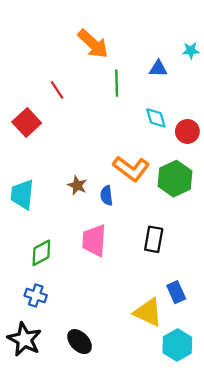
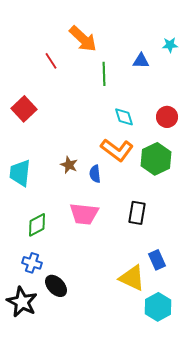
red line: (57, 90) -> (51, 61), moved
cyan diamond: (156, 118) -> (124, 117), moved
pink trapezoid: (94, 240) -> (84, 214), turned -88
black ellipse: (80, 342) -> (56, 286), moved

